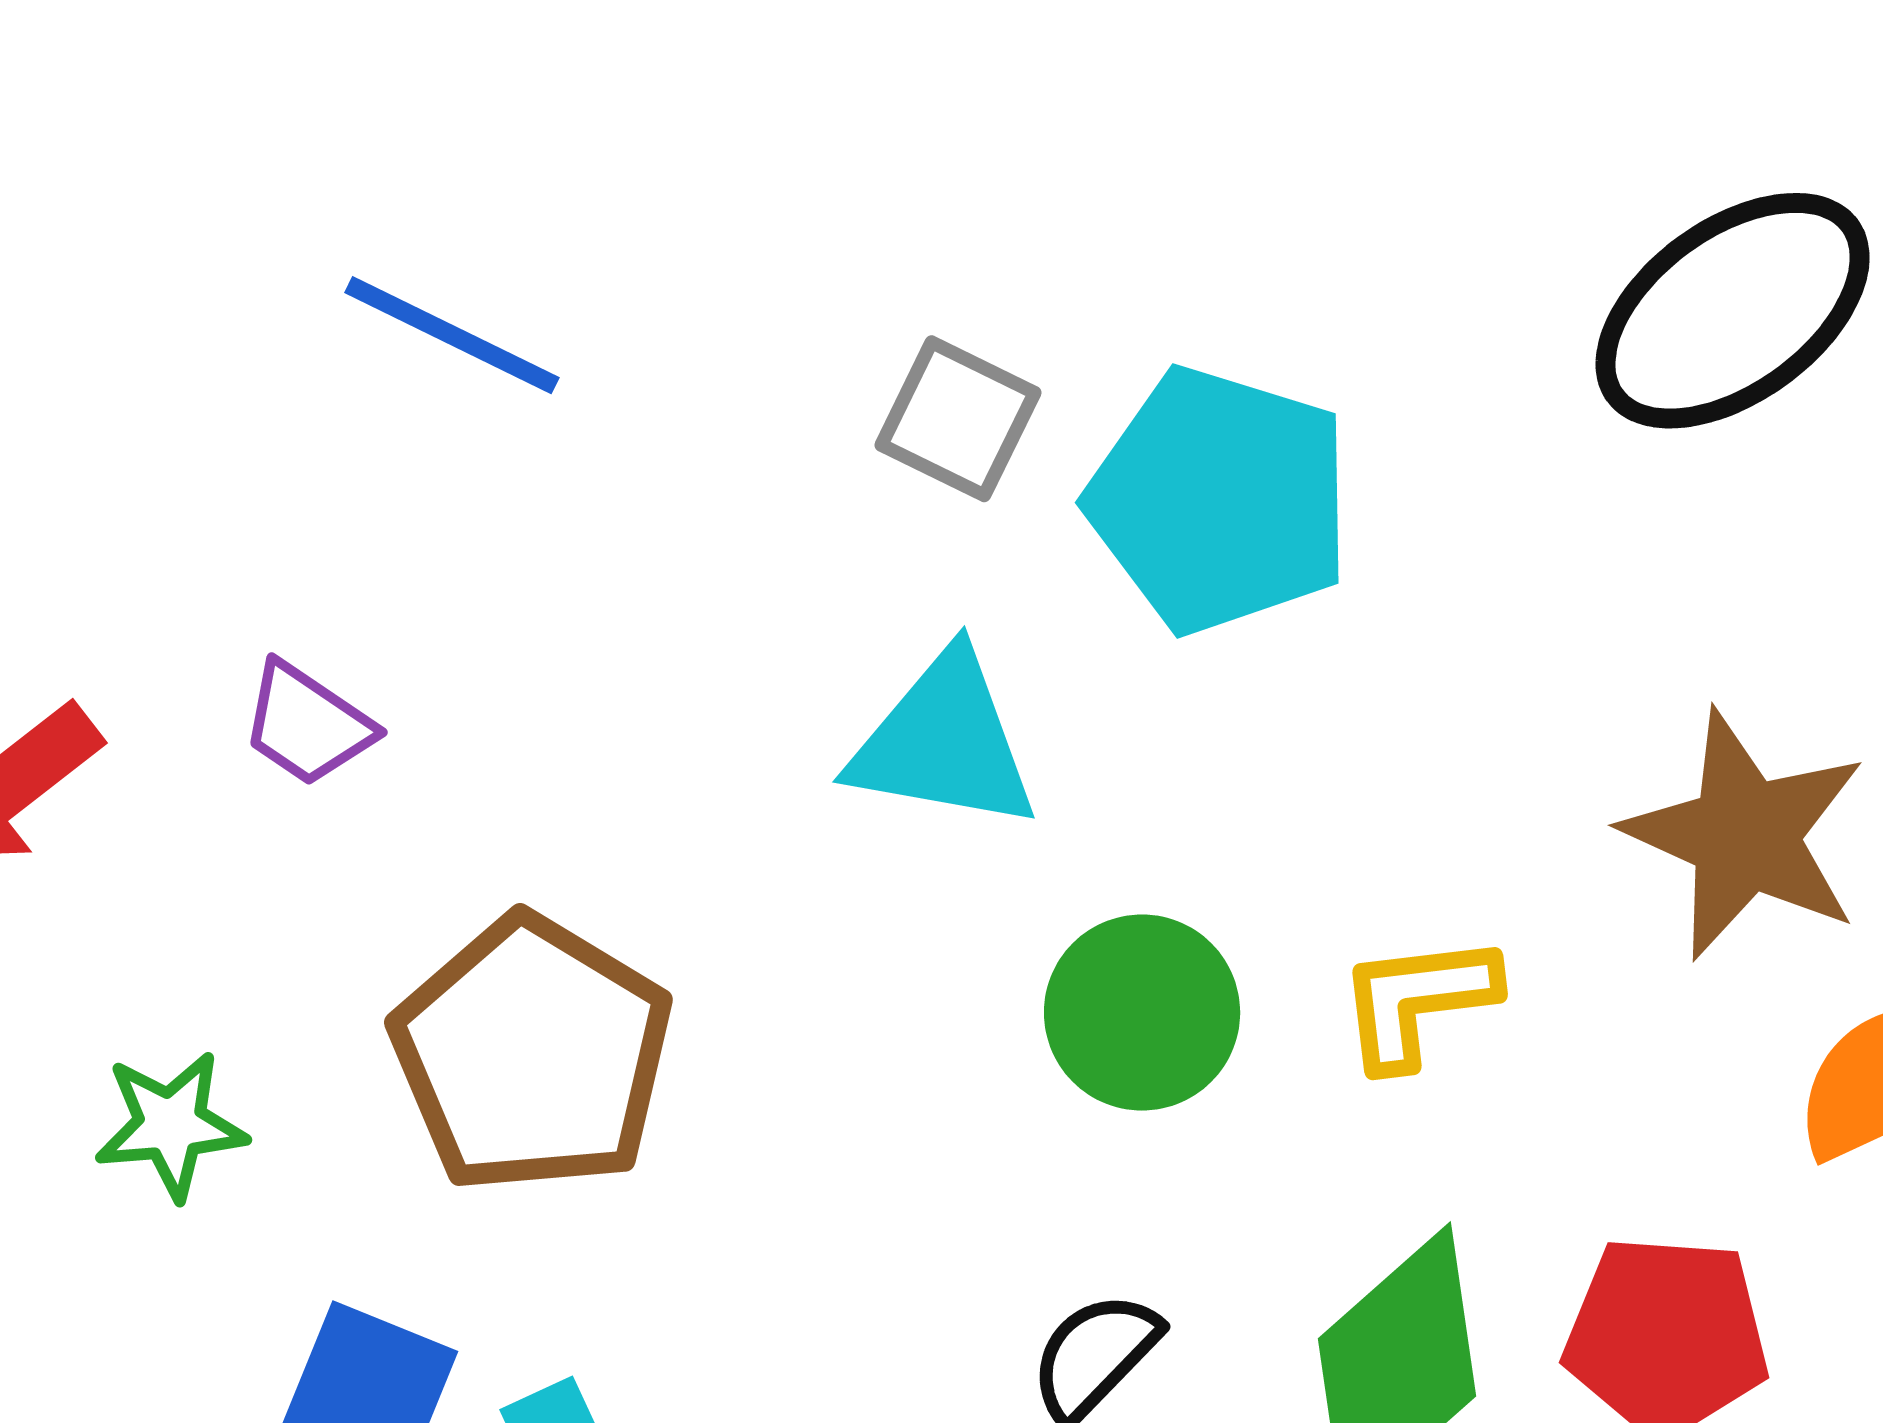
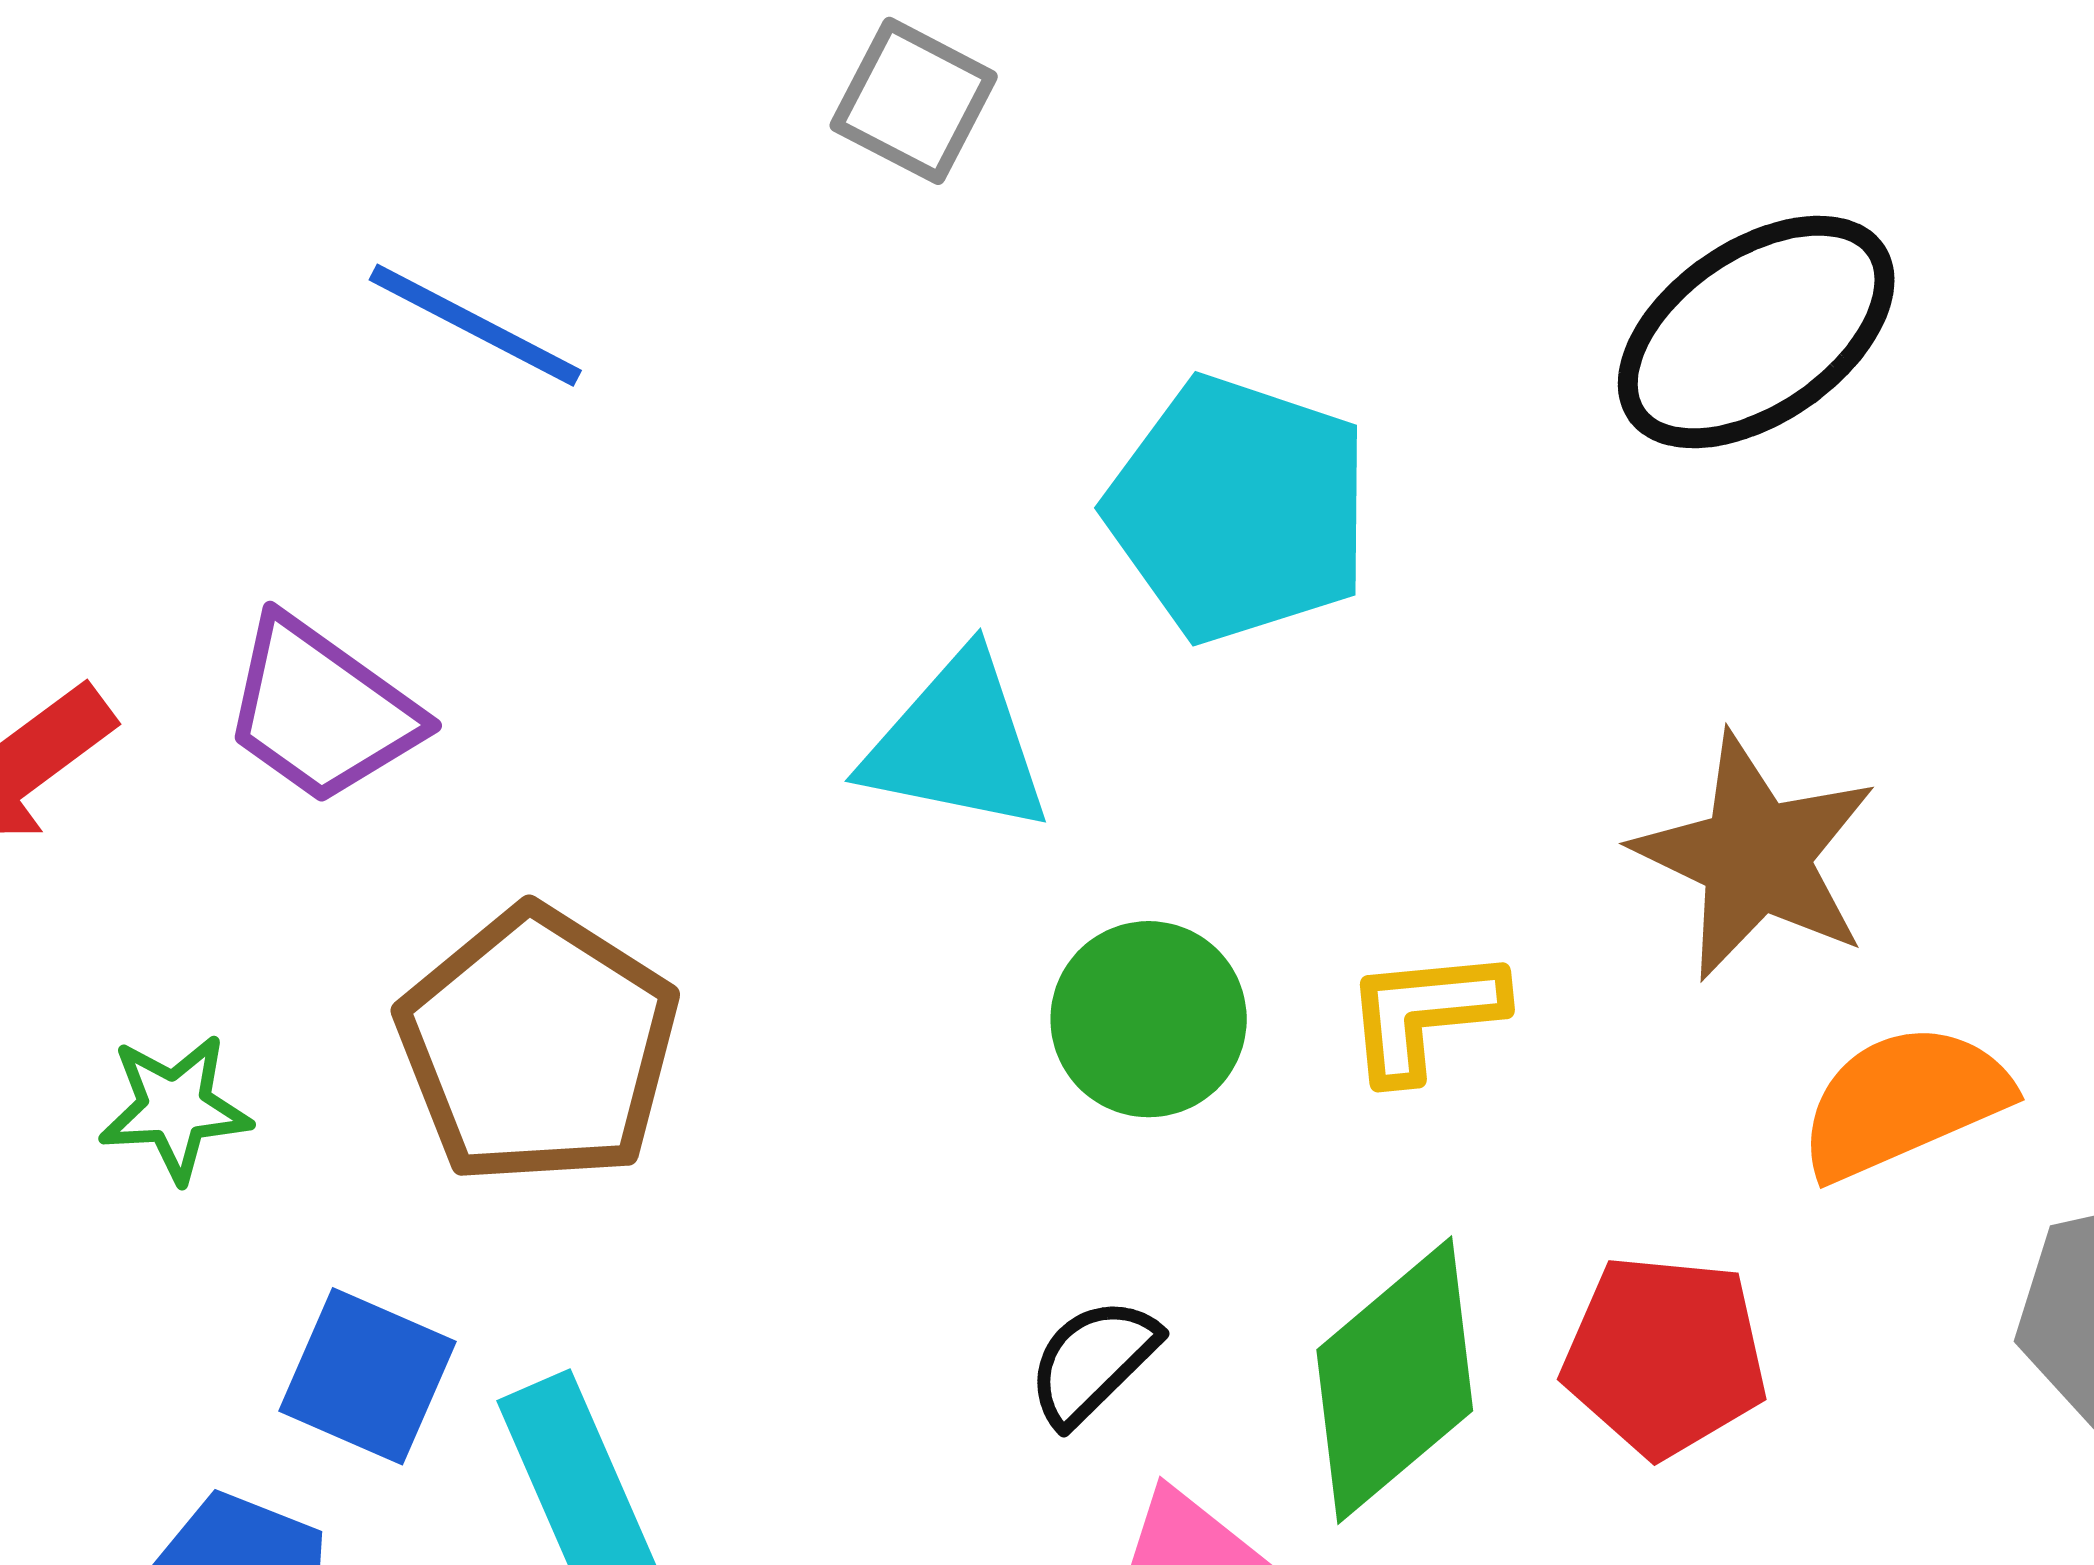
gray square: (958, 419) -> (914, 101), moved
purple trapezoid: (307, 724) -> (321, 711), size x1.5

